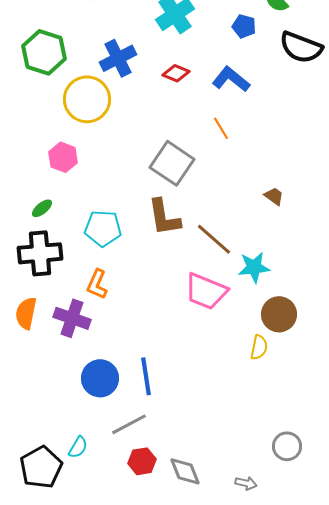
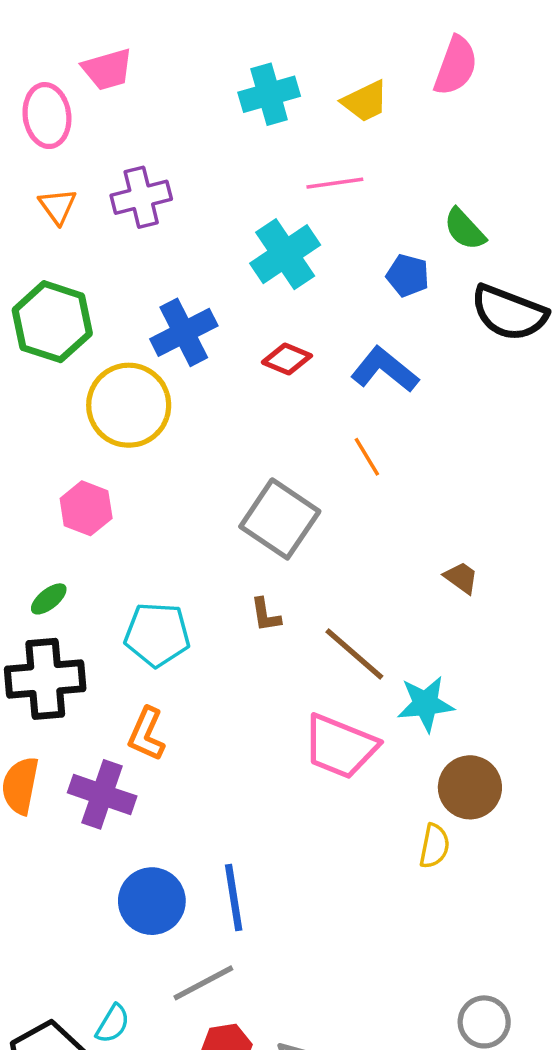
brown L-shape: (164, 217) -> (266, 615), size x0.5

